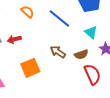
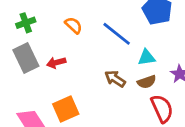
cyan triangle: (91, 32) -> (147, 57), moved, turned -48
orange square: (30, 68) -> (66, 109), moved

